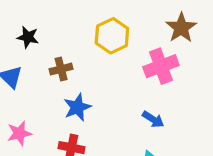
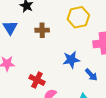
blue star: (77, 107) -> (71, 60), moved

